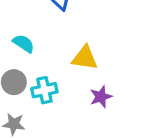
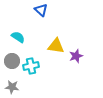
purple star: (101, 97) -> (76, 56), moved

